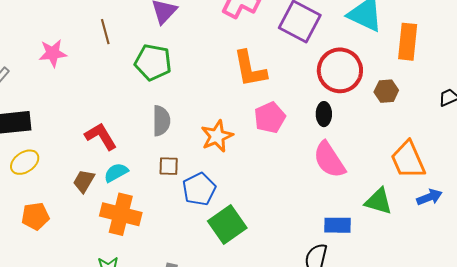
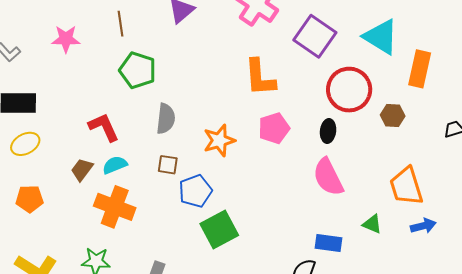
green pentagon: (153, 62) -> (138, 70), moved
green triangle: (379, 201) -> (372, 224), size x0.7

